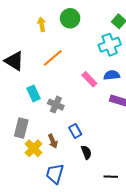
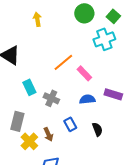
green circle: (70, 18) -> (84, 13), moved
orange line: (53, 58) -> (63, 62), moved
blue semicircle: (112, 75) -> (87, 99), moved
black semicircle: (86, 152) -> (97, 129), moved

